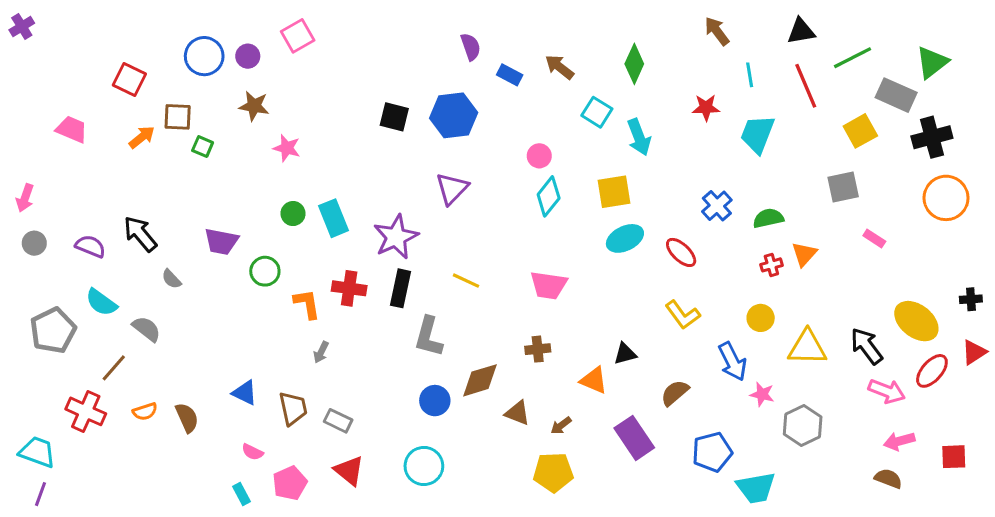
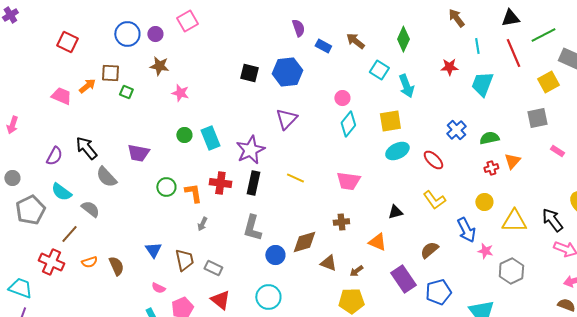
red square: (129, 79) -> (67, 42), moved
pink trapezoid: (72, 129) -> (61, 96), moved
gray circle: (34, 243) -> (12, 178), moved
purple semicircle: (90, 246) -> (54, 156), turned 96
green circle: (265, 271) -> (166, 187), moved
gray semicircle: (171, 279) -> (106, 177), size x1.6
gray L-shape: (429, 337) -> (252, 228), moved
black triangle: (625, 354) -> (395, 212), moved
blue triangle: (245, 393) -> (153, 250), turned 30
blue pentagon: (712, 452) -> (438, 292), moved

